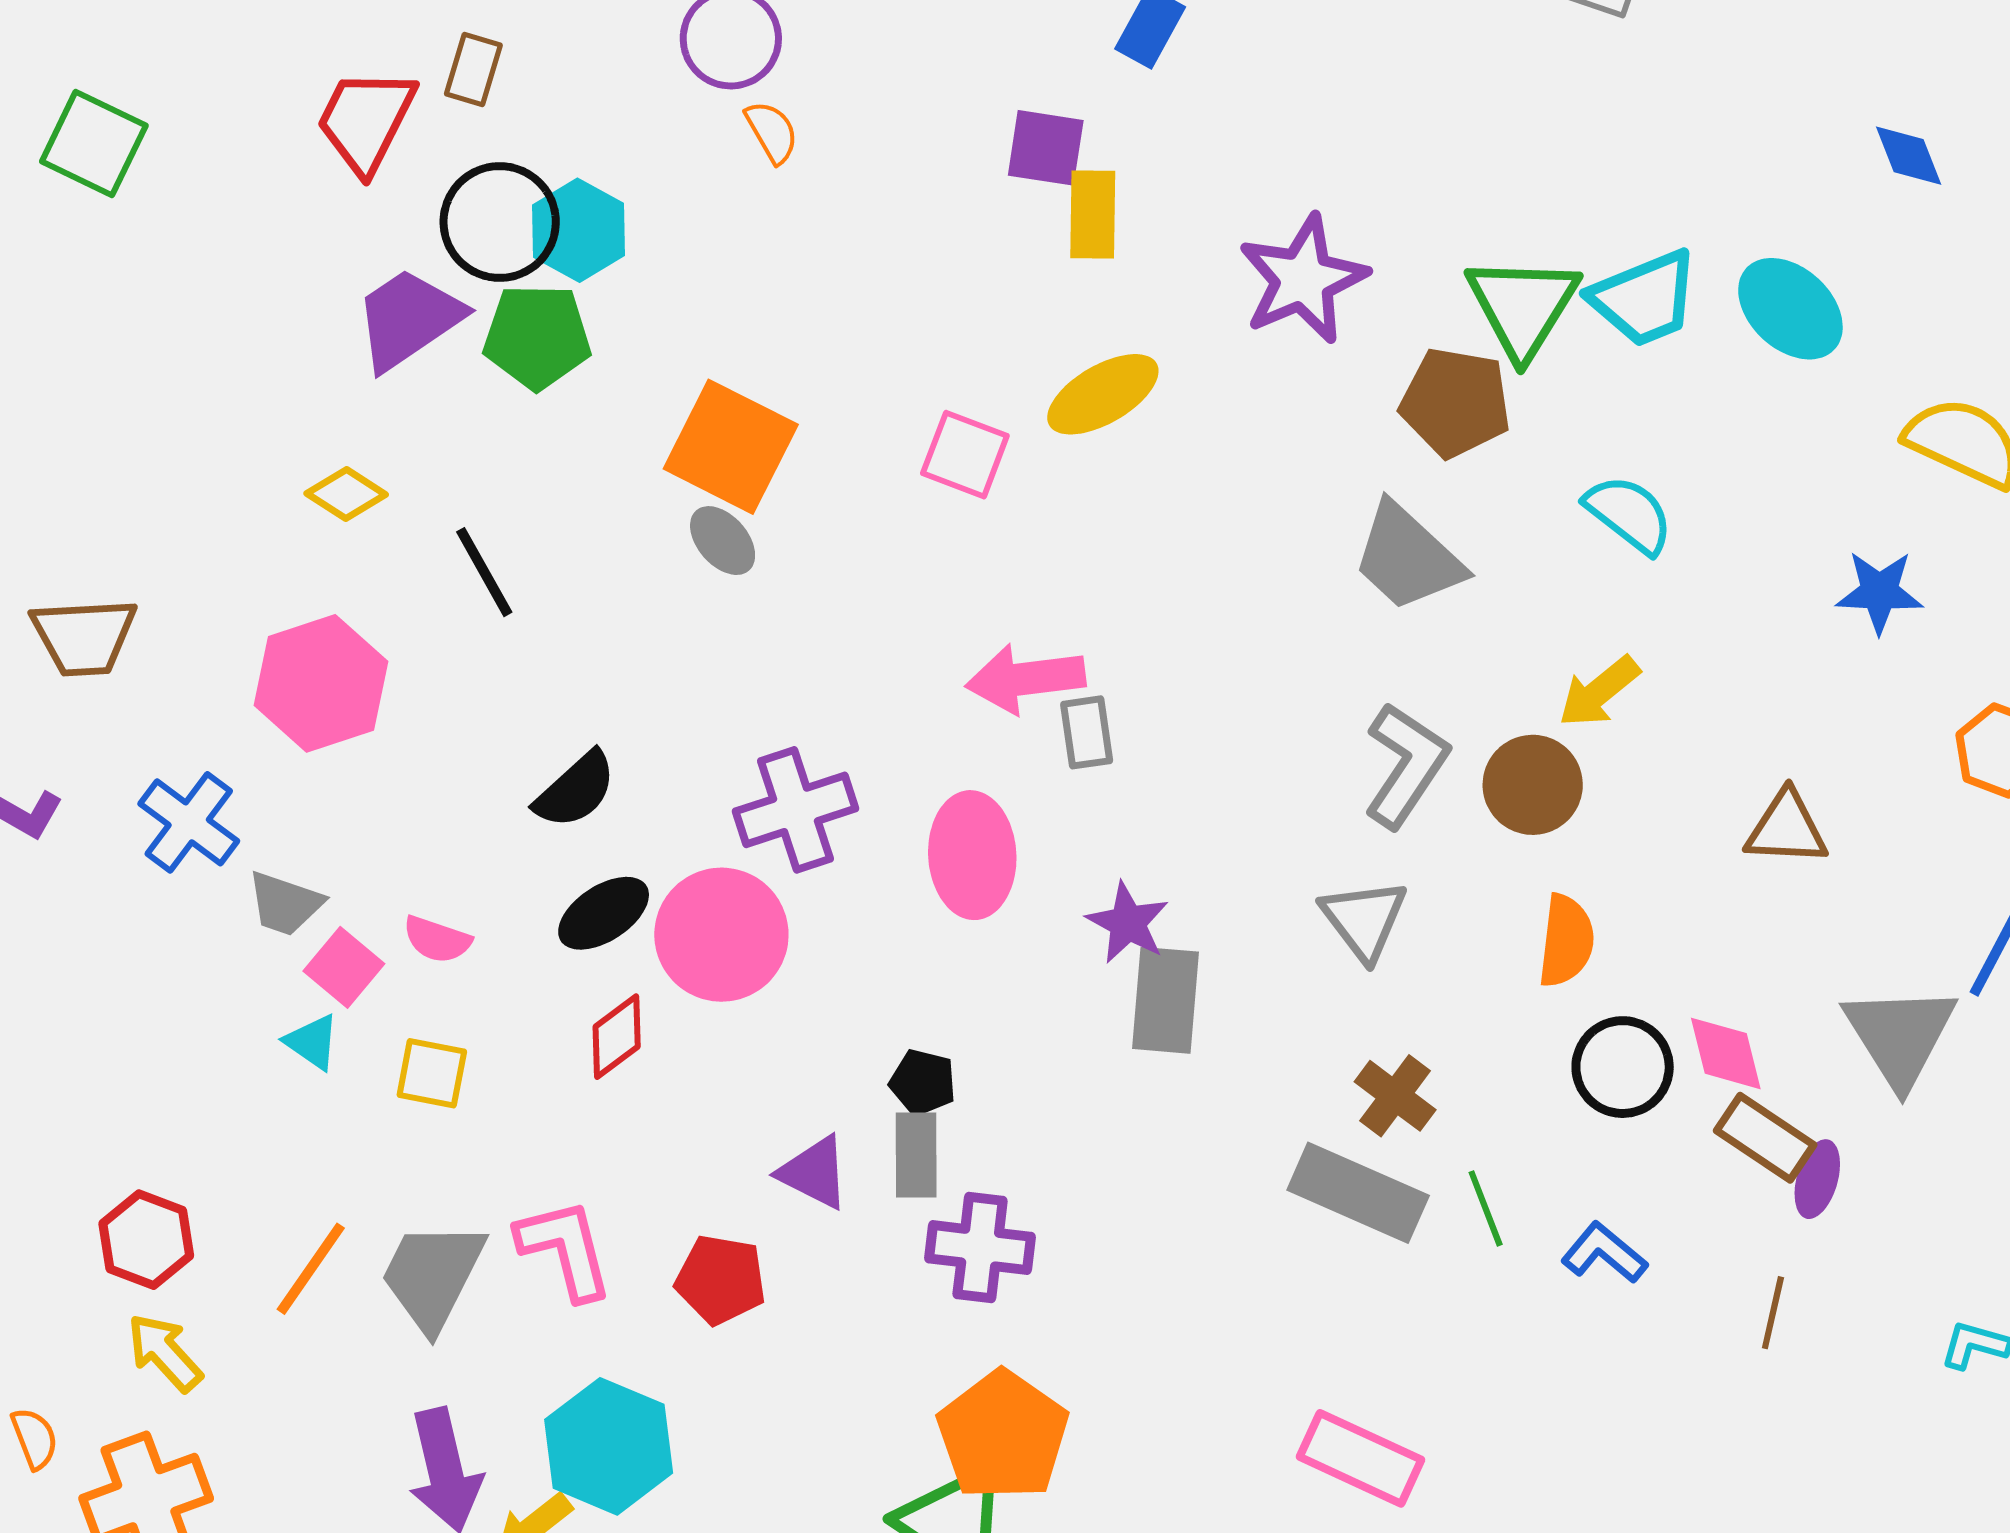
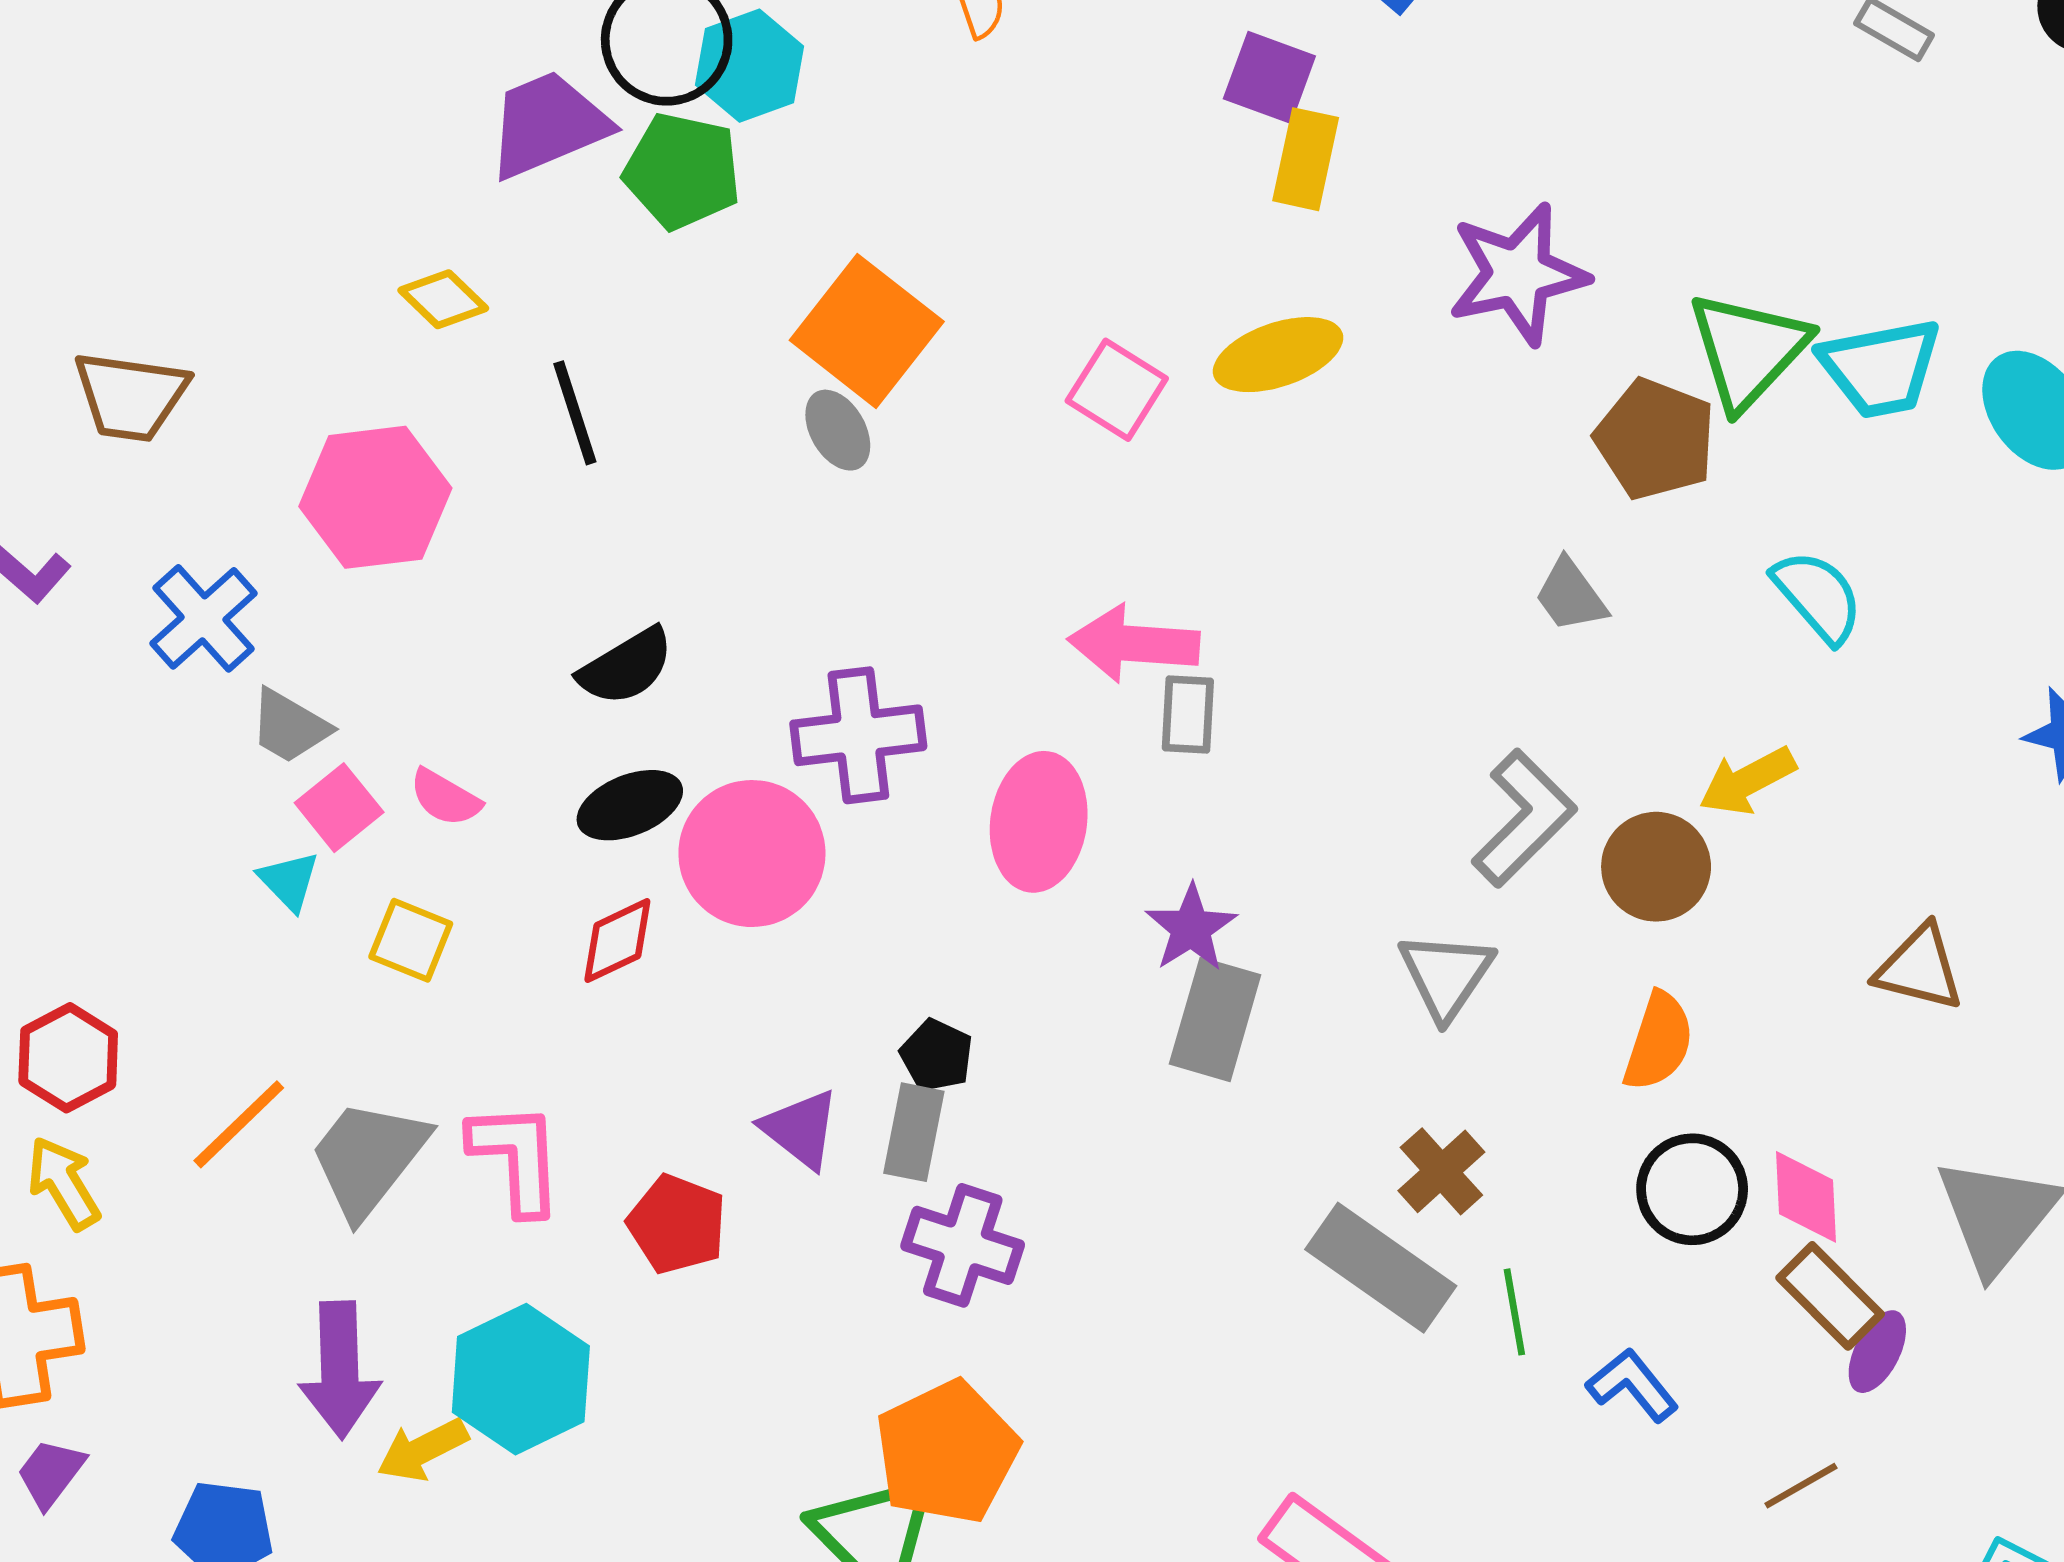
gray trapezoid: (1408, 557) -> (1571, 595), size x0.6
brown line: (1773, 1313) -> (1801, 1486), turned 36

